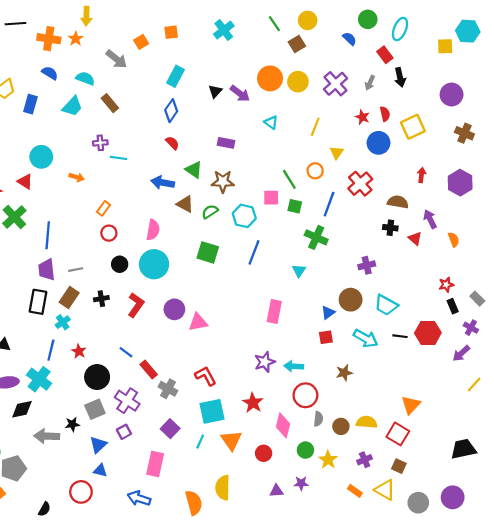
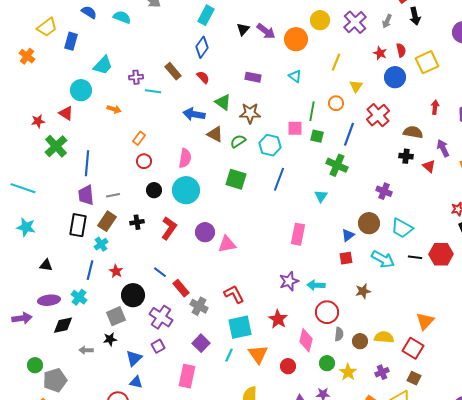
orange circle: (270, 78) -> (296, 39), moved
brown rectangle: (110, 103) -> (173, 71), moved
cyan trapezoid: (72, 106) -> (103, 65), moved
cyan triangle: (271, 122) -> (295, 76), moved
green line: (289, 179) -> (312, 111), turned 42
purple cross: (367, 265) -> (384, 191), turned 35
cyan cross: (39, 379) -> (79, 297), size x0.7
gray square: (95, 409) -> (116, 316), moved
gray arrow: (47, 436) -> (86, 350), size x0.6

